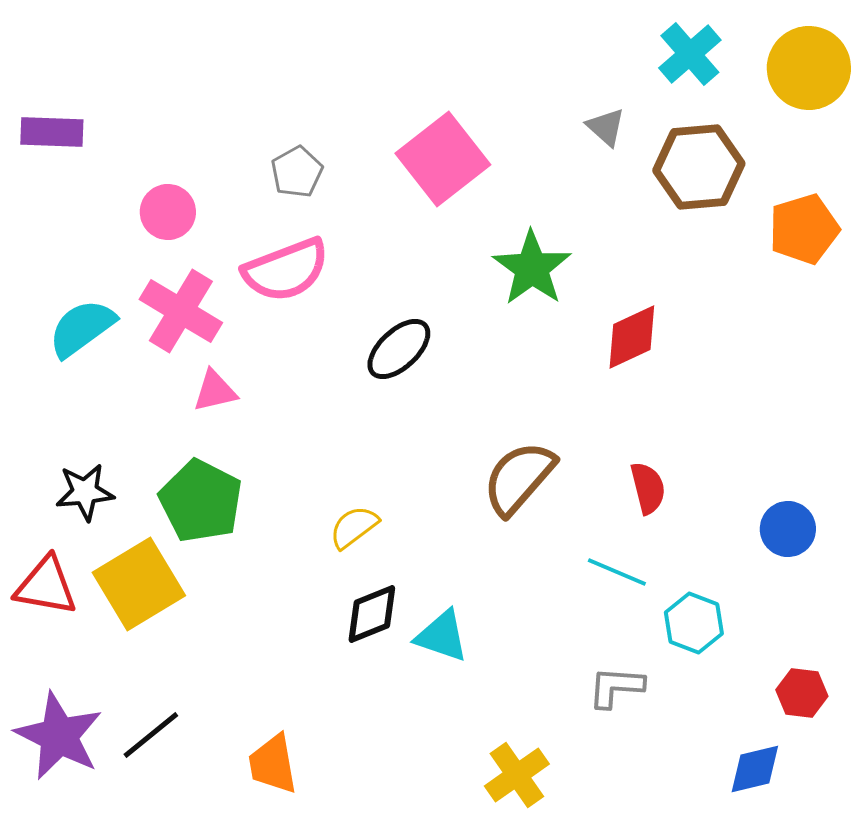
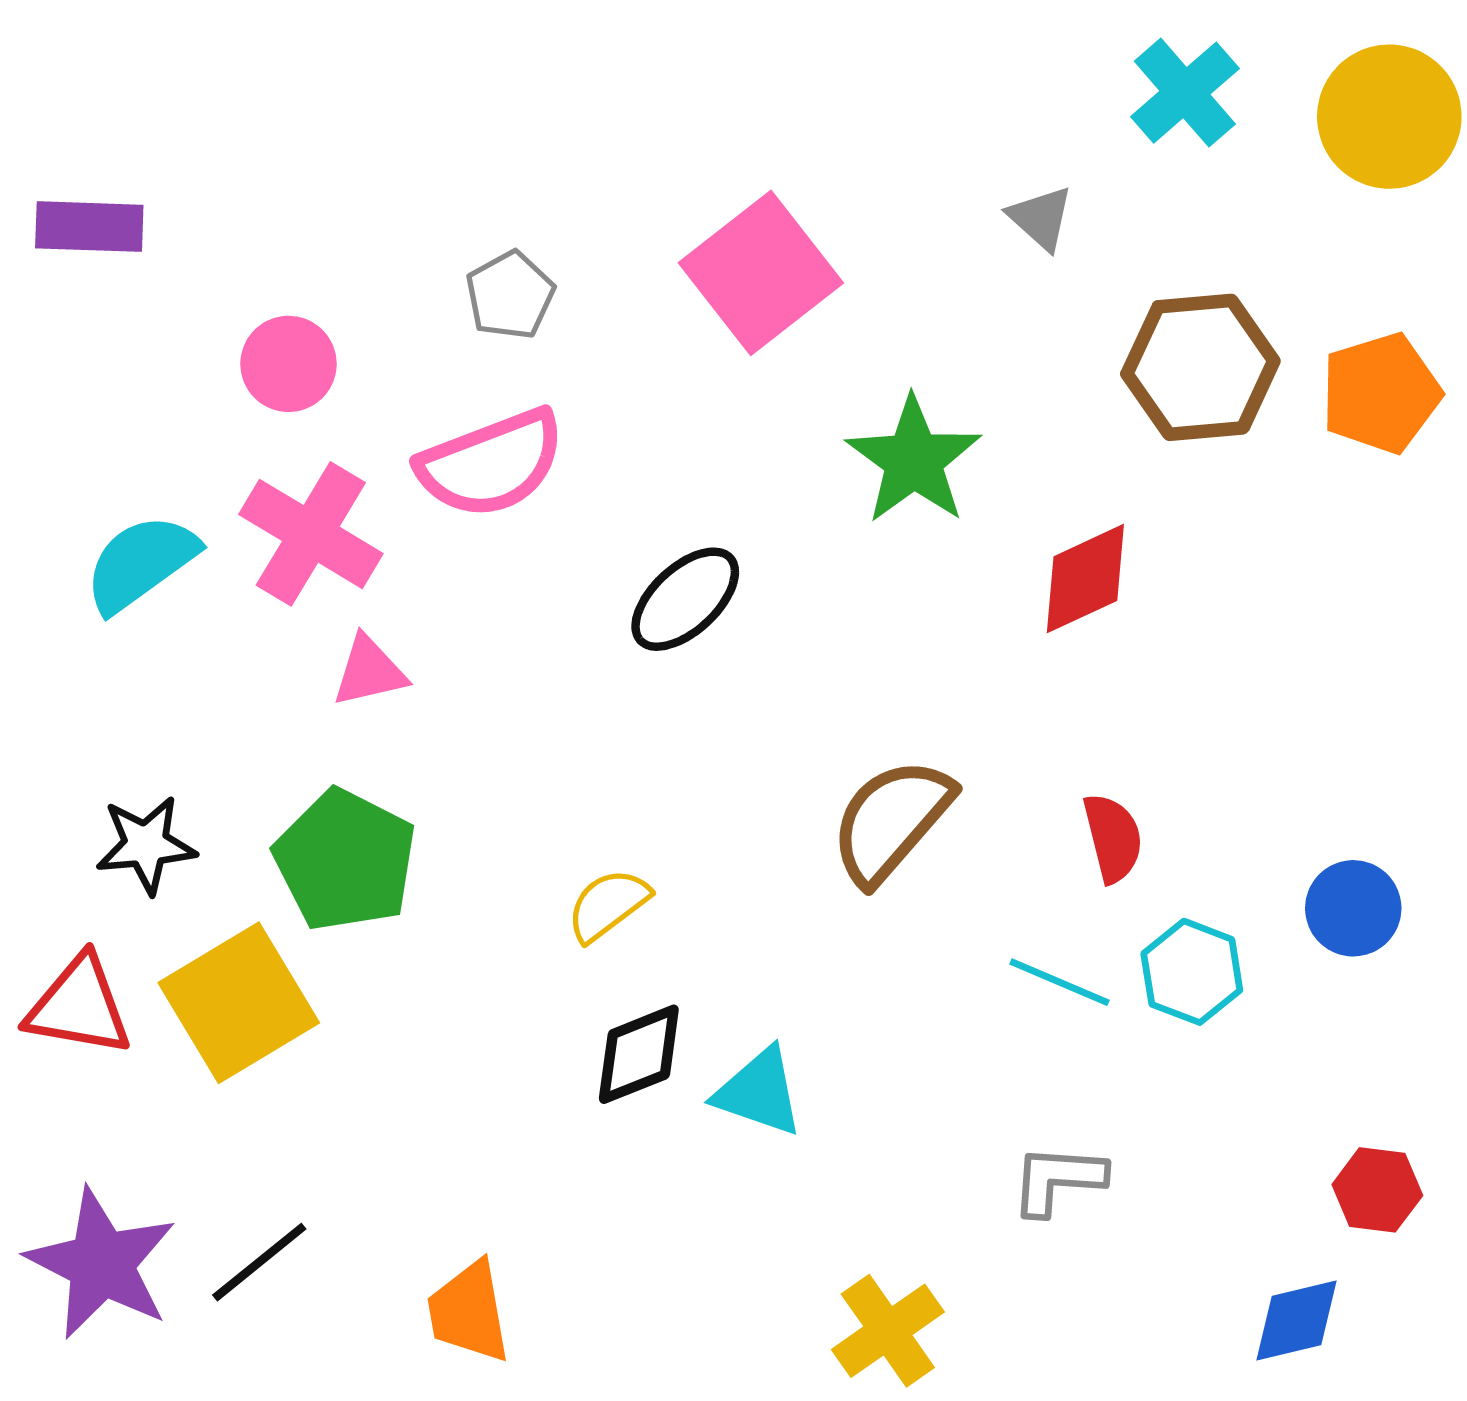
brown hexagon: (699, 167) -> (1200, 367), moved
cyan hexagon: (694, 623) -> (1192, 972), moved

